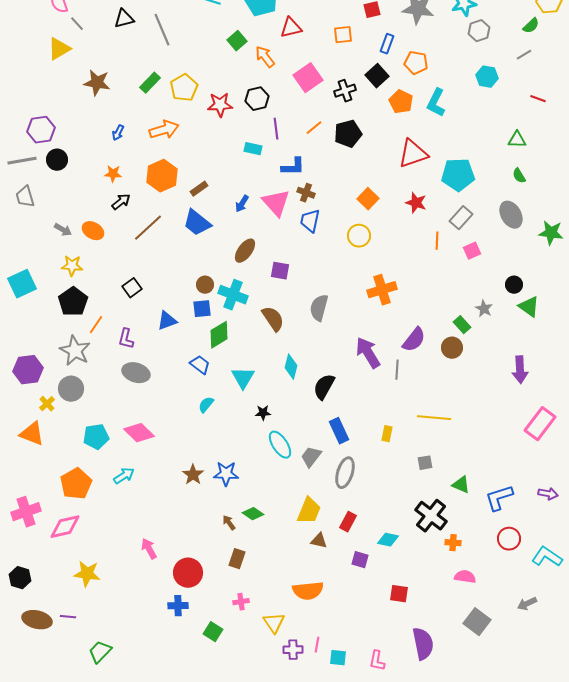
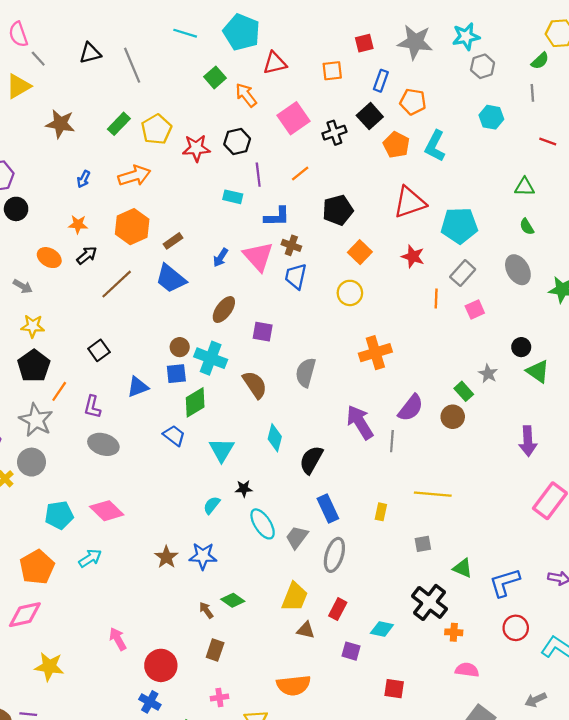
gray line: (524, 55) -> (532, 93), turned -63
black pentagon: (348, 134) -> (338, 210), moved
orange ellipse: (93, 231) -> (49, 258), moved
cyan semicircle: (206, 405) -> (212, 505), moved
blue cross: (178, 606) -> (150, 702), turned 30

